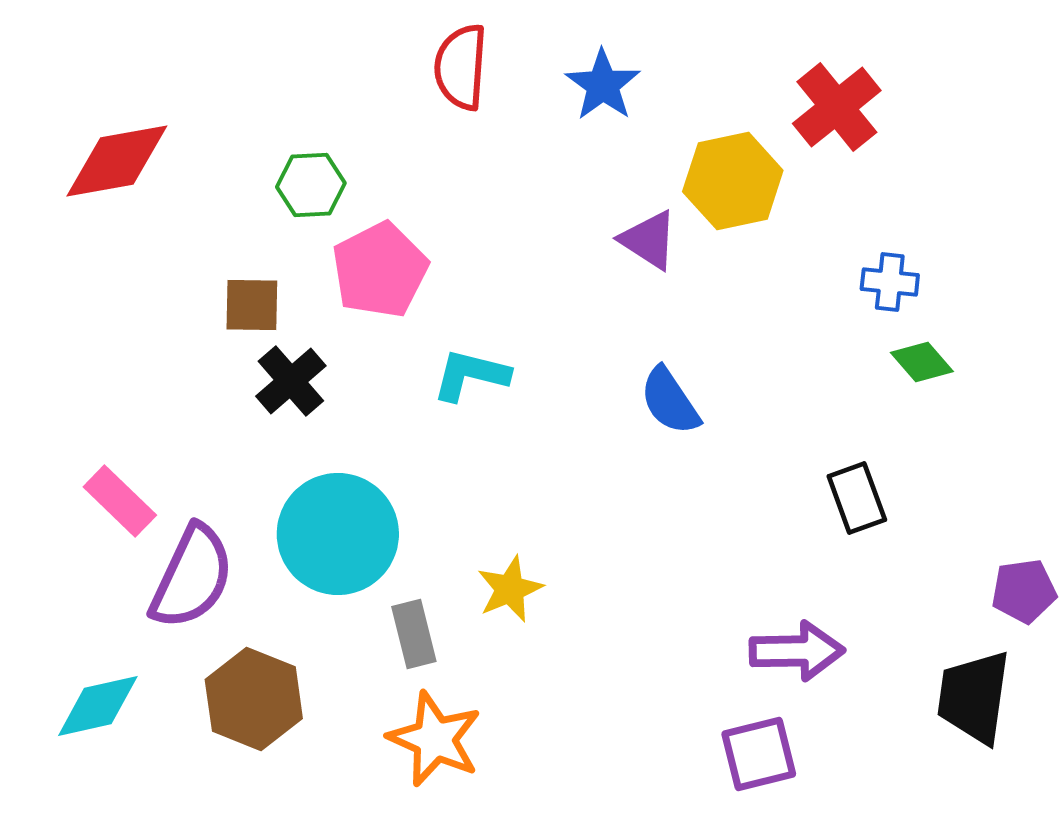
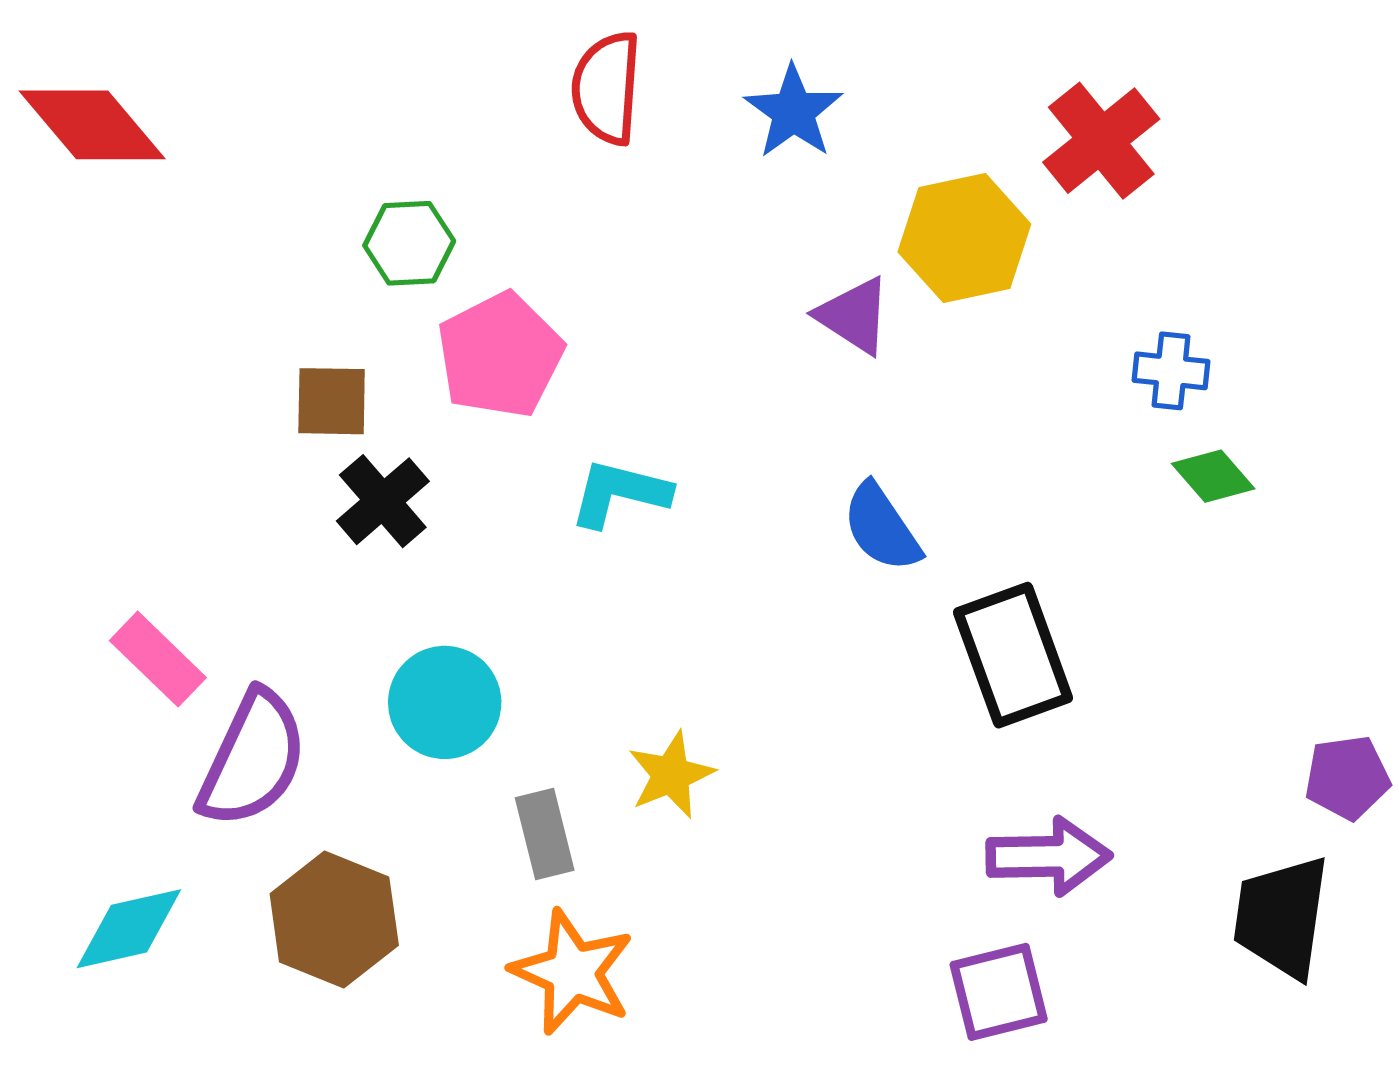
red diamond: (117, 161) -> (92, 125), moved, turned 60
black rectangle: (857, 498) -> (1013, 655), moved, size x1.5
cyan circle: (338, 534) -> (445, 702), size x0.7

